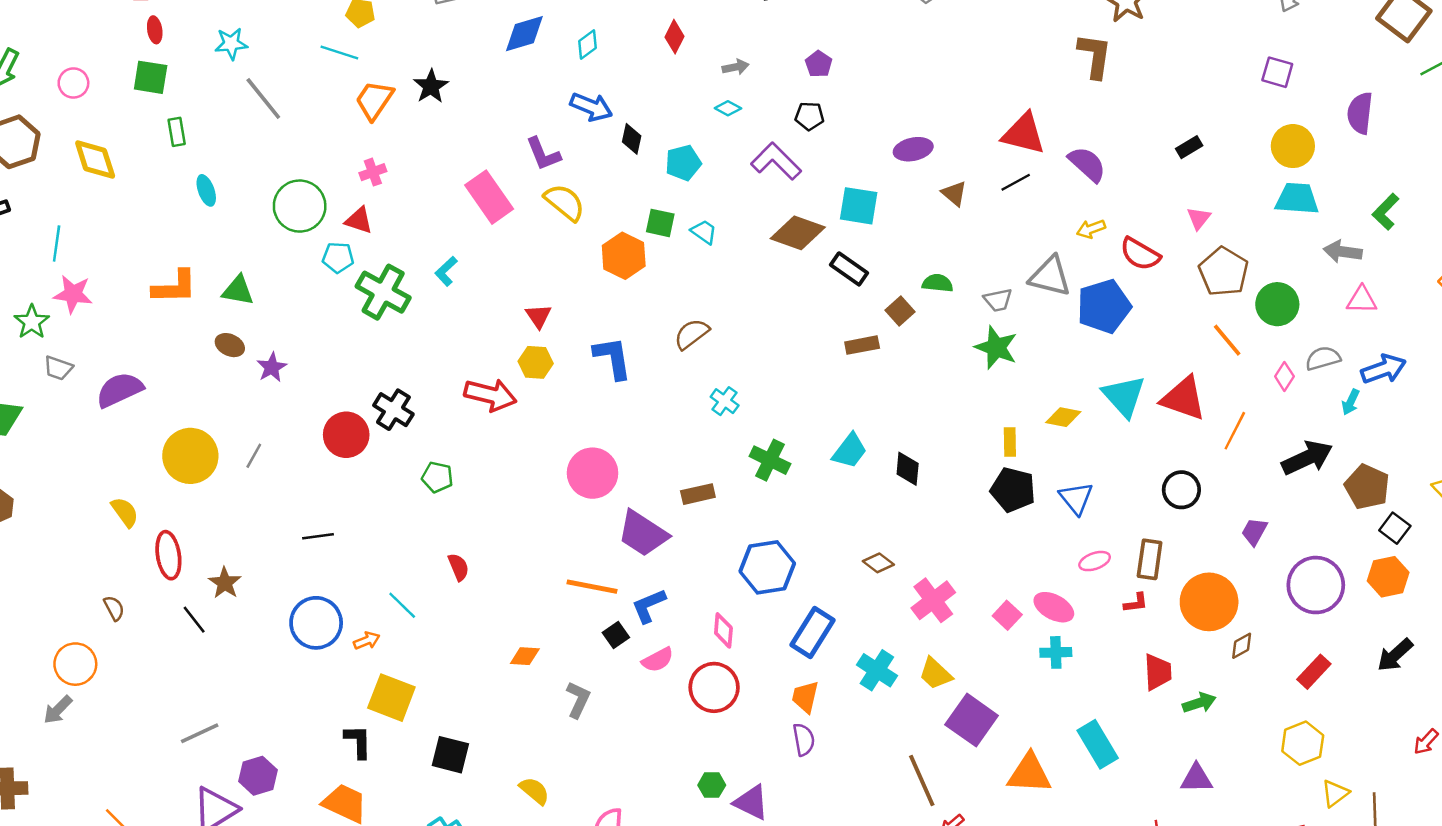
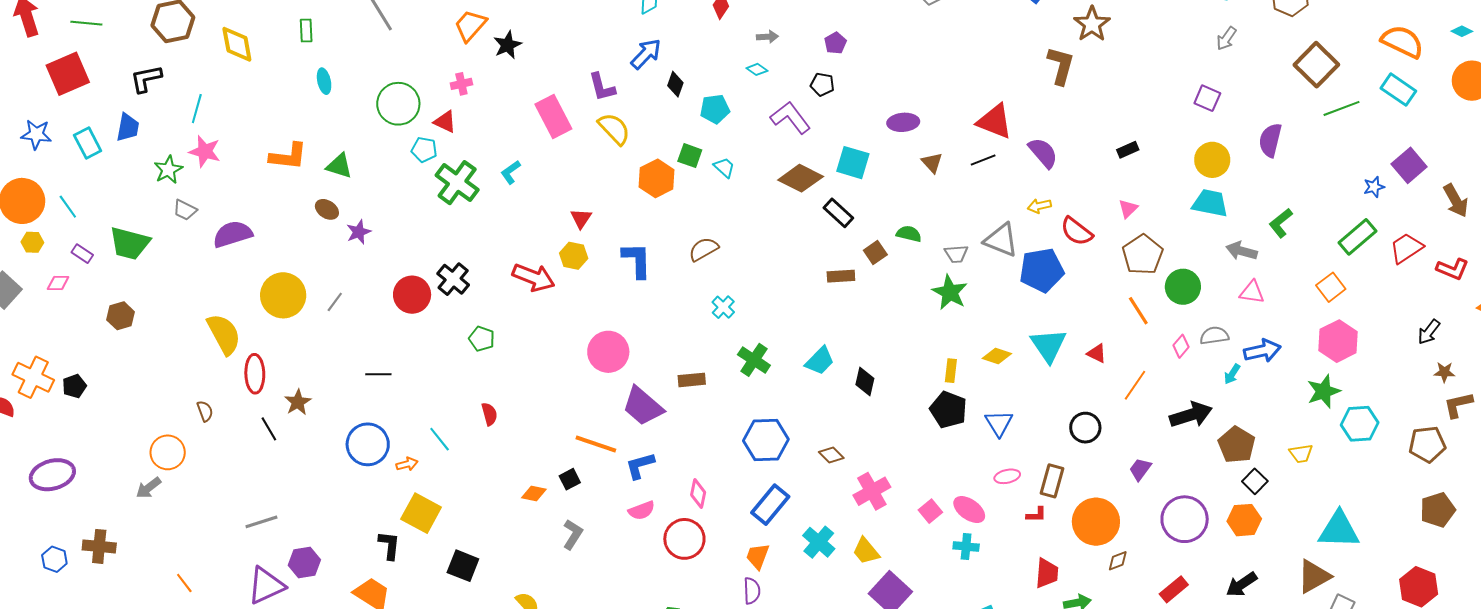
black star: (431, 86) -> (508, 45), moved
blue arrow: (591, 107) -> (646, 54), turned -76
red triangle: (1184, 398) -> (1097, 353), size x0.5
yellow semicircle: (125, 512) -> (224, 334), size x1.6
blue hexagon: (767, 567) -> (766, 440), moved
black square: (616, 635) -> (570, 479), moved

